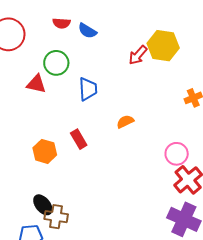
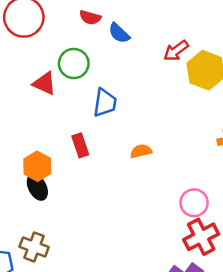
red arrow: (138, 55) -> (176, 51), moved
red rectangle: (79, 139) -> (80, 145), moved
black ellipse: (43, 205) -> (37, 187), moved

